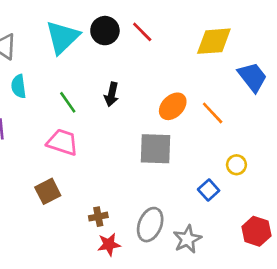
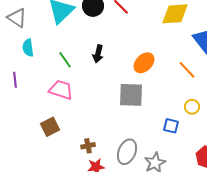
orange line: (213, 113) -> (187, 70), moved
blue square: (209, 190) -> (171, 126), turned -35

